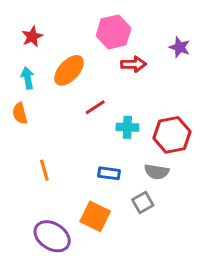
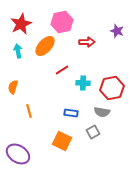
pink hexagon: (114, 32) -> (62, 22), moved
red star: (32, 37) -> (21, 24), size x1.5
orange semicircle: (20, 113) -> (13, 87), moved, turned 32
purple ellipse: (52, 236) -> (18, 154), moved

